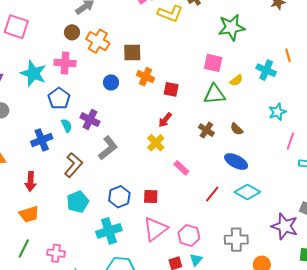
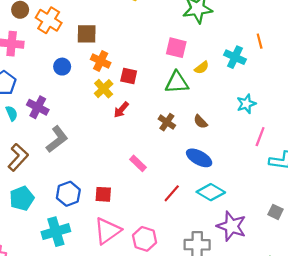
yellow cross: (156, 143) -> (104, 89), moved
purple star: (285, 226) -> (232, 226), moved

